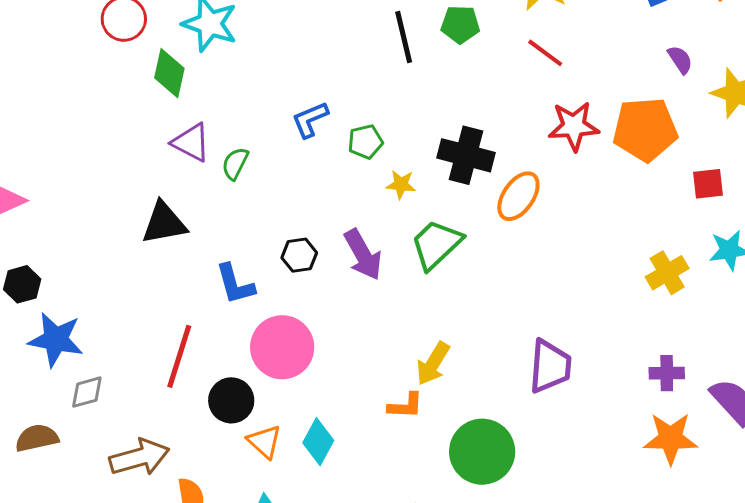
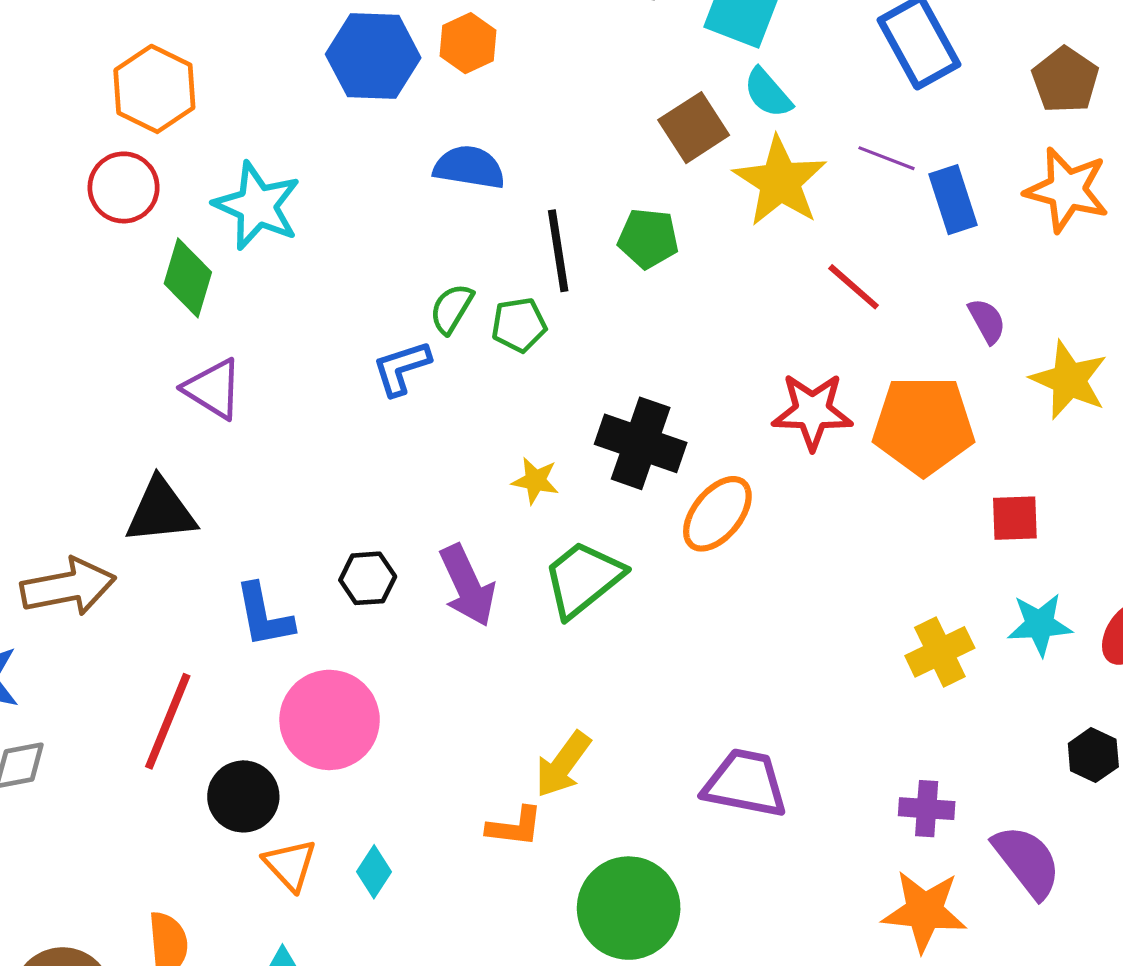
red line: (545, 53) -> (854, 287), moved
green pentagon: (365, 142) -> (519, 325), moved
green semicircle: (235, 163) -> (451, 309), moved
purple trapezoid: (550, 366) -> (745, 783), turned -88
cyan diamond: (318, 442) -> (374, 872), size x0.7
brown arrow: (139, 457) -> (68, 587), moved

